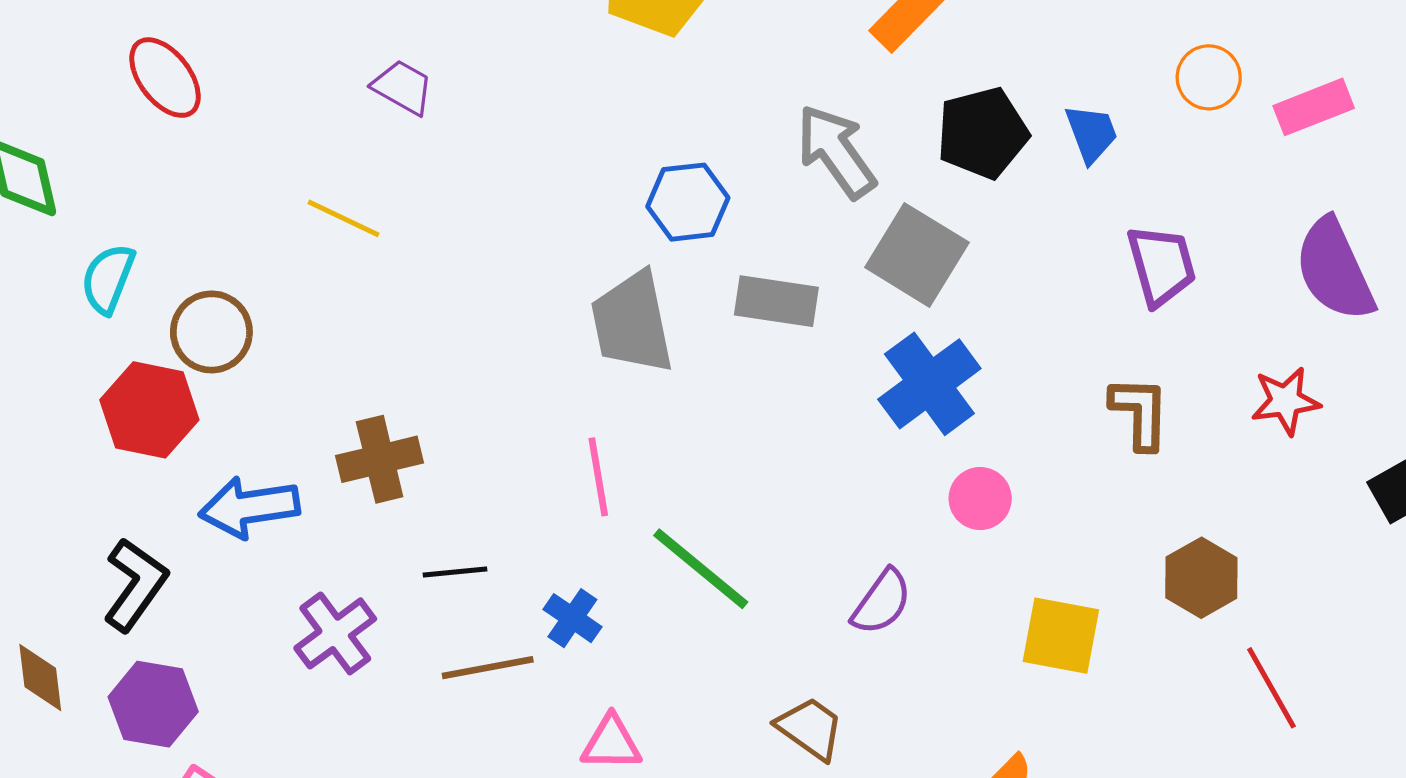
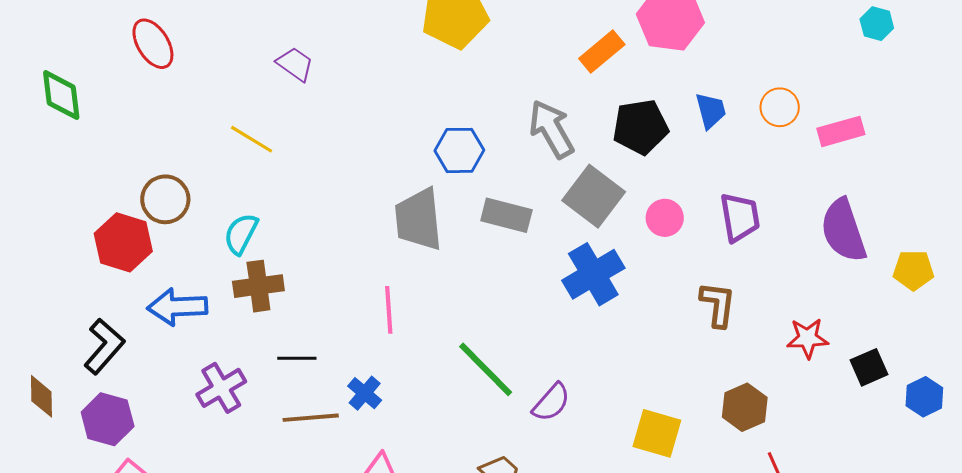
blue trapezoid: (1091, 133) -> (711, 111), moved
cyan semicircle: (108, 279) -> (241, 234), moved
red star: (1286, 401) -> (808, 338), moved
pink circle: (980, 499) -> (665, 218), moved
green line: (701, 569) -> (486, 369), moved

